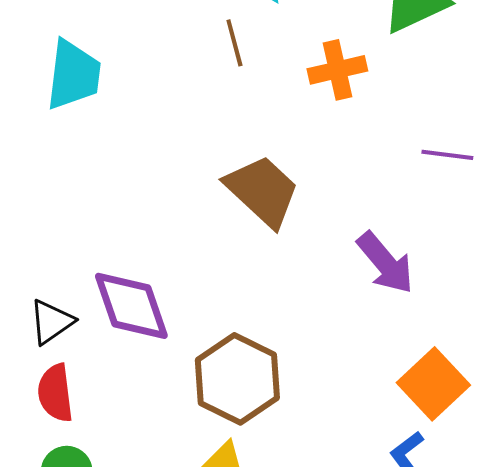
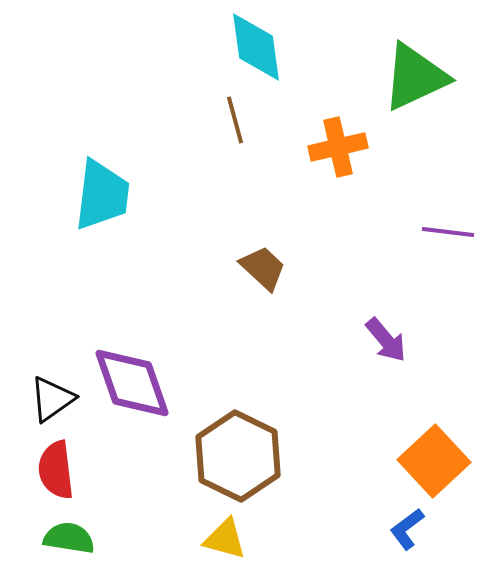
cyan trapezoid: (73, 75) -> (102, 195), moved
brown trapezoid: (262, 191) -> (263, 268), size x0.6
purple arrow: (385, 263) -> (386, 340), size x0.7

